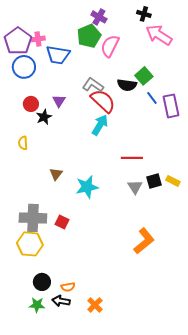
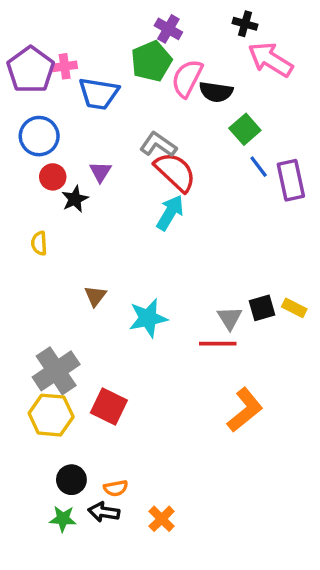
blue circle: (24, 67) -> (39, 136), moved
black semicircle: (127, 85) -> (216, 92), moved
red line: (132, 158) -> (218, 344), moved
gray cross: (33, 218) -> (56, 371), turned -36
red square: (62, 222) -> (109, 407), moved, size x1.5

